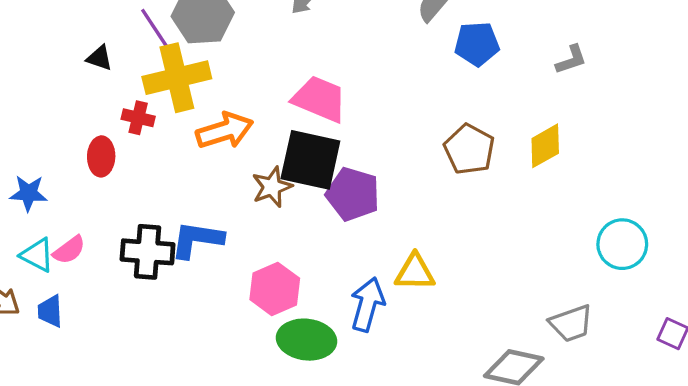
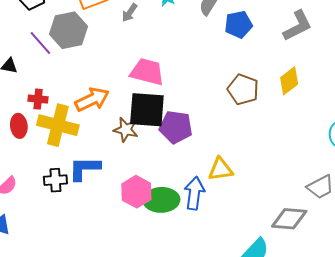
gray L-shape: (571, 60) -> (298, 26), size x1.6
yellow cross: (177, 78) -> (58, 125), moved, turned 36
brown star: (272, 187) -> (126, 130), turned -30
black cross: (148, 252) -> (55, 180), size x0.7
green ellipse: (306, 340) -> (161, 200), moved

